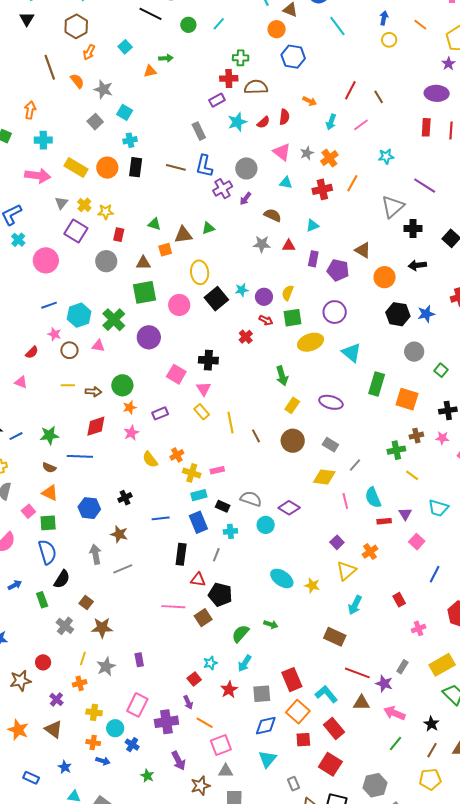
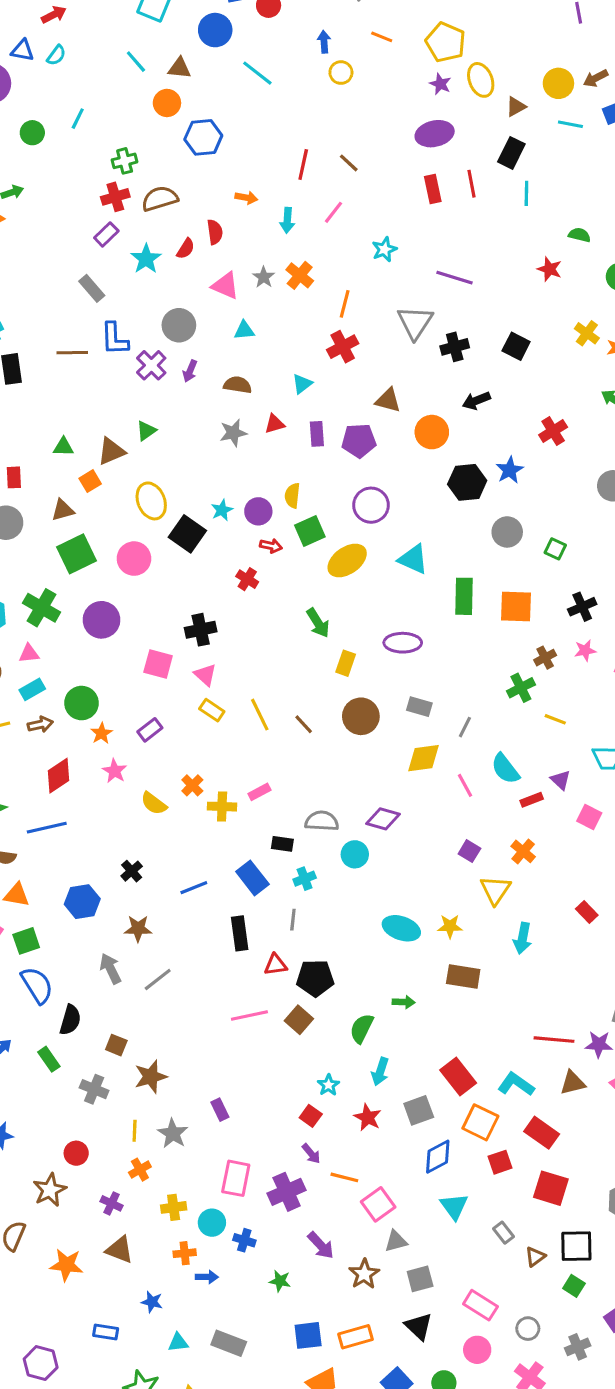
red cross: (322, 189) -> (343, 347), moved
cyan rectangle: (199, 495) -> (32, 689), moved
brown rectangle: (335, 637) -> (463, 976), moved

